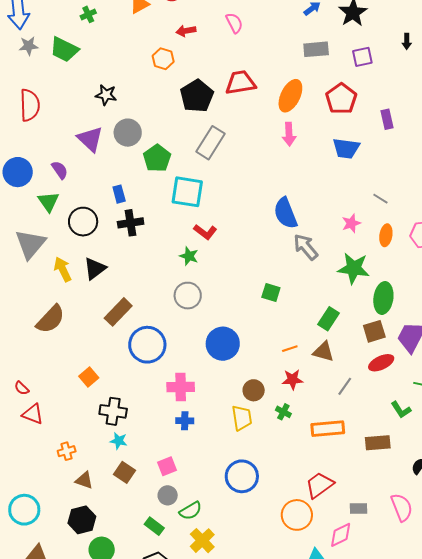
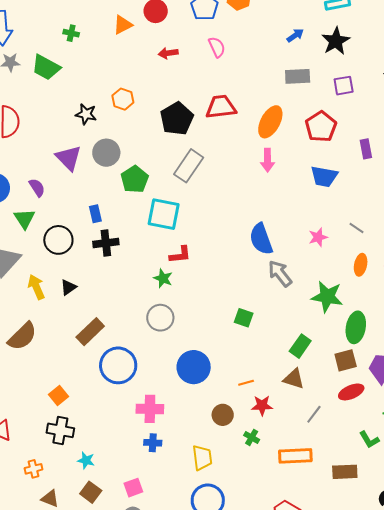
green cross: (88, 14) -> (71, 33), turned 35
orange hexagon: (163, 59) -> (123, 99), moved
pink star: (351, 223) -> (318, 237), moved
red L-shape: (205, 232) -> (180, 255), turned -45
black triangle: (95, 268) -> (68, 287), size x0.7
orange line: (290, 349) -> (246, 383), moved
black cross: (113, 411) -> (60, 430), moved
yellow trapezoid: (242, 418) -> (202, 458), moved

